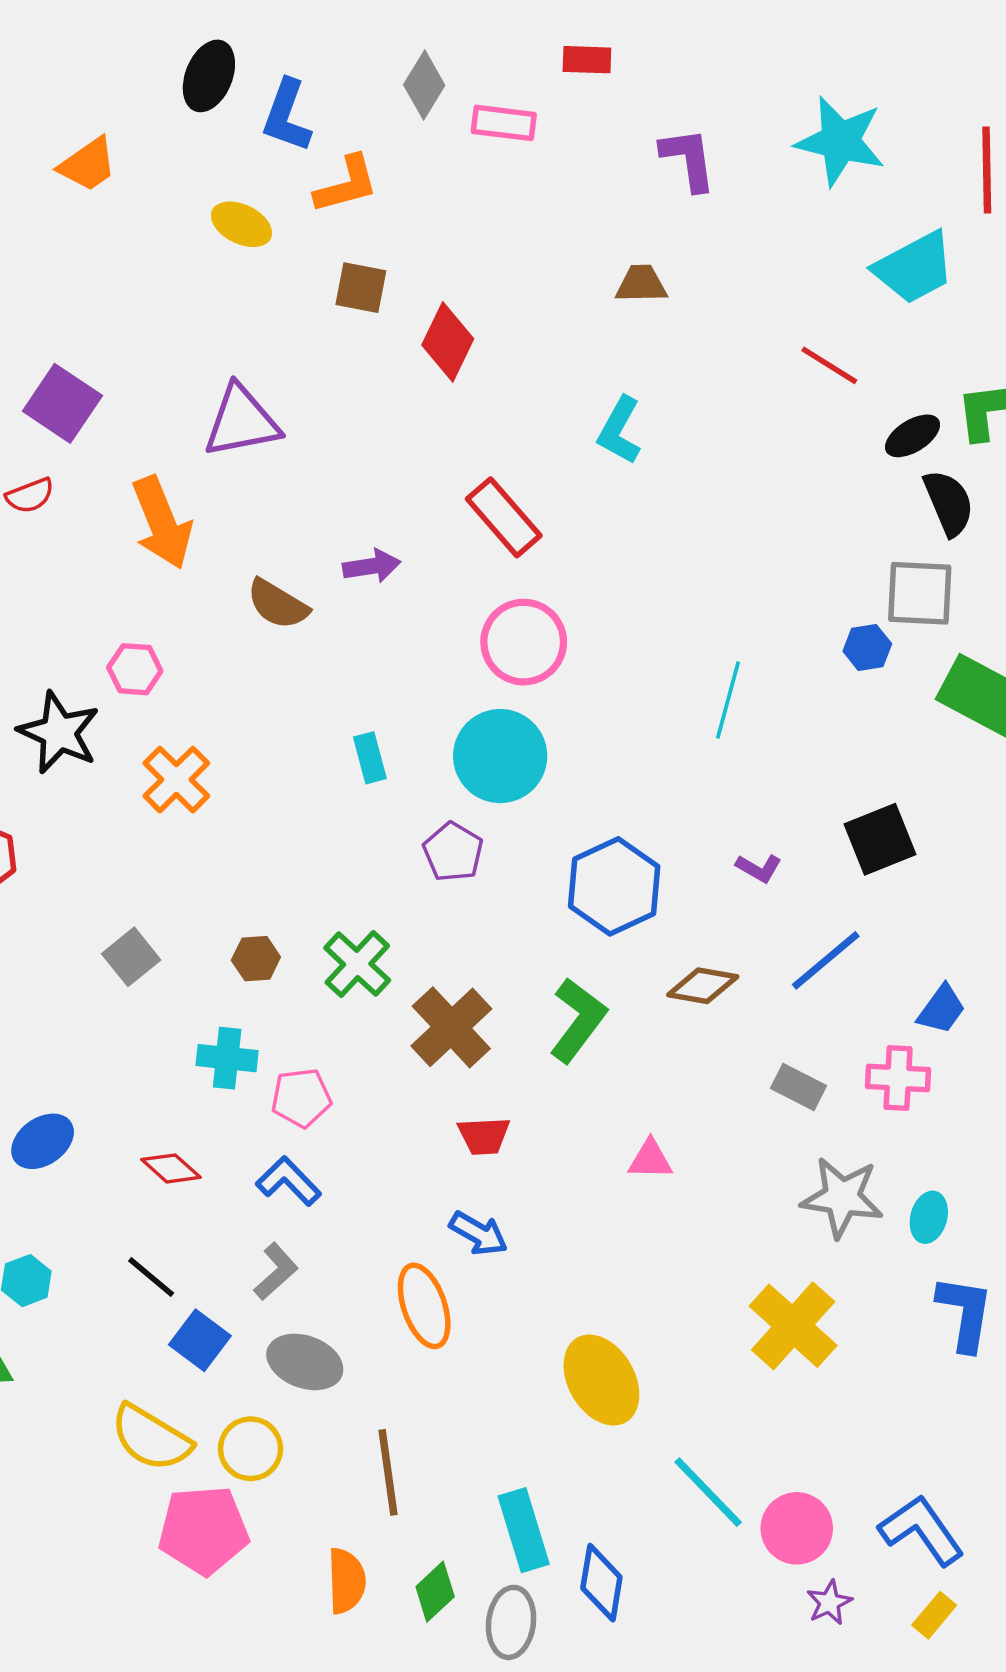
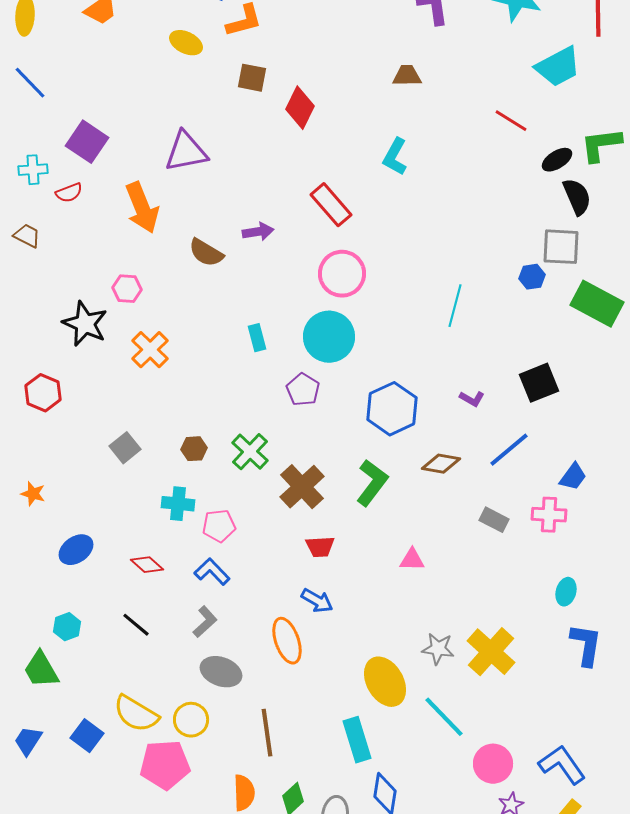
gray star: (842, 1197) -> (438, 649), moved, size x0.7
blue square: (200, 1340) -> (87, 736), moved
cyan line: (708, 1492) -> (444, 717), moved
cyan rectangle: (524, 1530) -> (357, 740), moved

